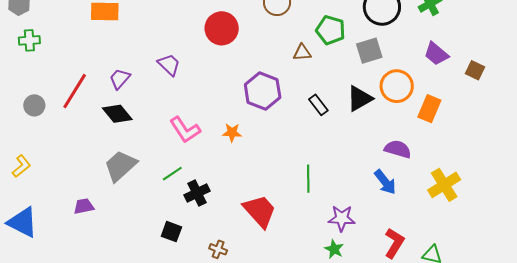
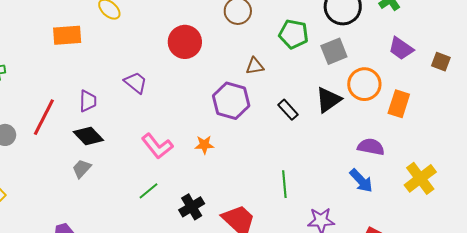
brown triangle: (302, 53) -> (255, 66), moved
purple trapezoid: (120, 79) -> (88, 101), turned 145
gray trapezoid: (120, 166) -> (82, 169), moved, size x0.6
black cross: (197, 193) -> (192, 207), moved

